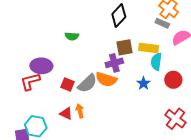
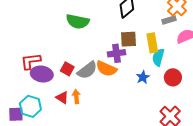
gray rectangle: (162, 23) -> (169, 20), turned -48
green semicircle: (72, 36) -> (78, 21), size x1.6
yellow rectangle: (149, 48) -> (152, 43), turned 66
purple ellipse: (41, 66) -> (42, 74), moved

